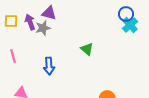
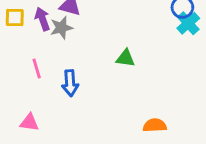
green triangle: (87, 49) -> (126, 58), turned -32
pink line: (13, 56) -> (37, 68), moved

